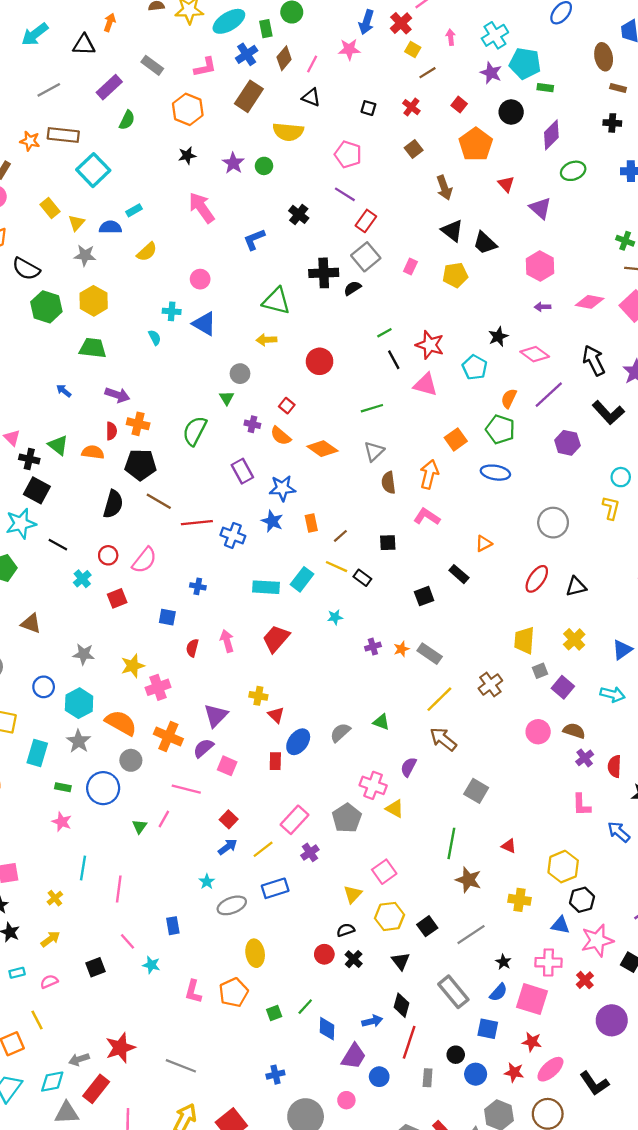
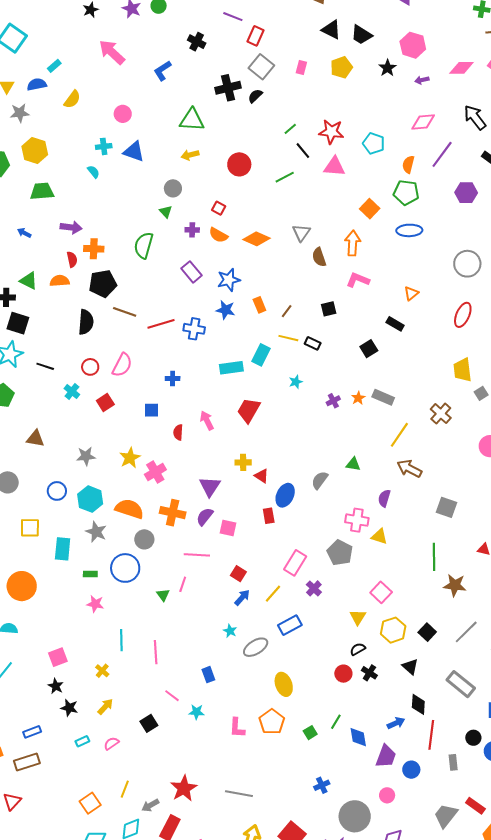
black star: (498, 337) -> (387, 68), moved
pink diamond: (535, 354) -> (423, 122), turned -30
green line: (372, 408) -> (285, 177), moved
yellow line: (37, 1020) -> (125, 789), moved, turned 60

